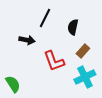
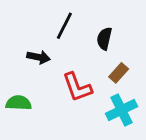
green semicircle: (13, 84) -> (19, 103), moved, turned -54

